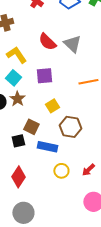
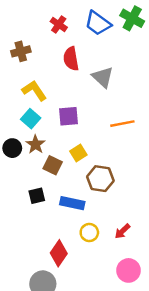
red semicircle: (47, 42) -> (71, 59), moved, turned 36
brown square: (31, 127) -> (53, 165), moved
red diamond: (18, 177) -> (59, 253), moved

